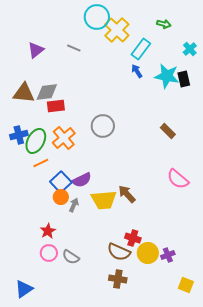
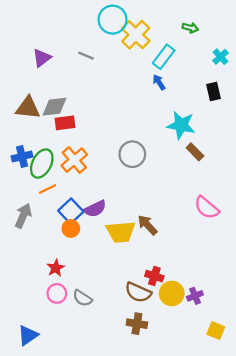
cyan star: (167, 76) -> (181, 125), moved
gray circle: (103, 126) -> (132, 154), moved
gray arrow: (74, 205) -> (23, 216), moved, size x1.5

